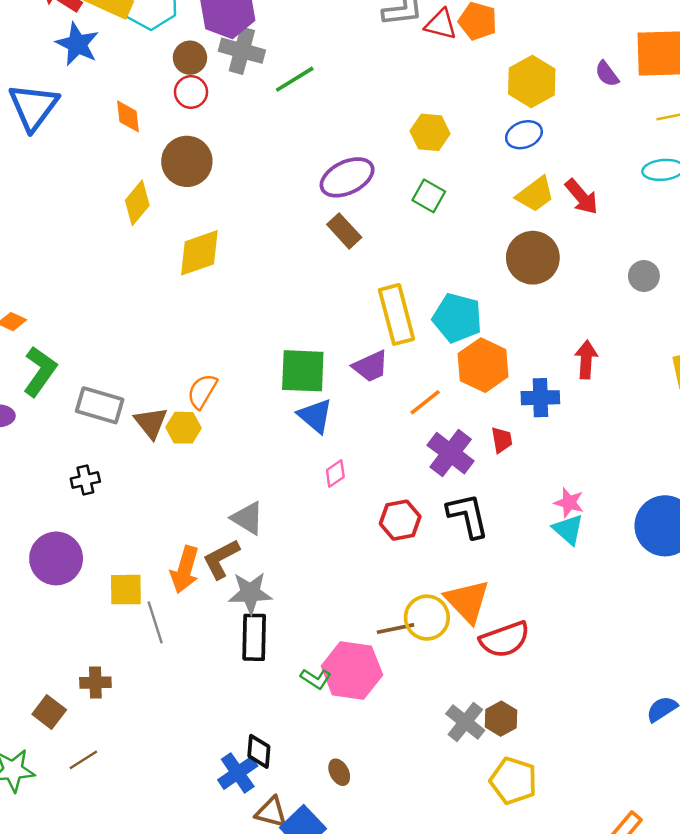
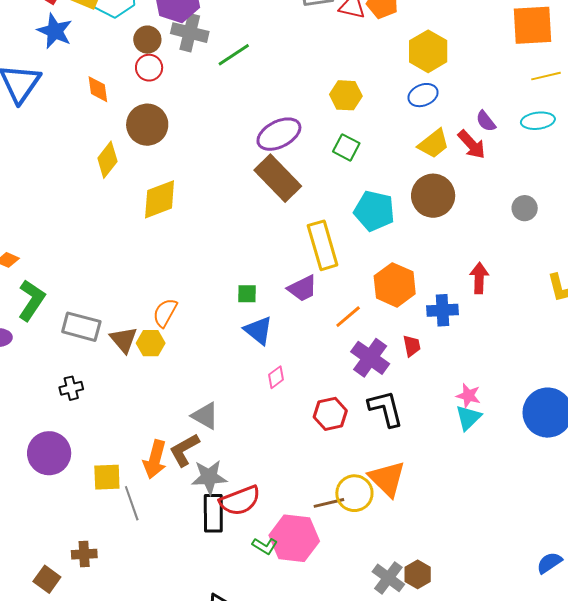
purple semicircle: (607, 74) -> (486, 121), moved
brown rectangle: (344, 231) -> (278, 178), size x1.6
cyan pentagon: (457, 318) -> (374, 211), moved
green square: (303, 371) -> (247, 294), size x0.5
cyan triangle: (568, 529) -> (468, 418), turned 36
red semicircle: (505, 639) -> (240, 501), moved

